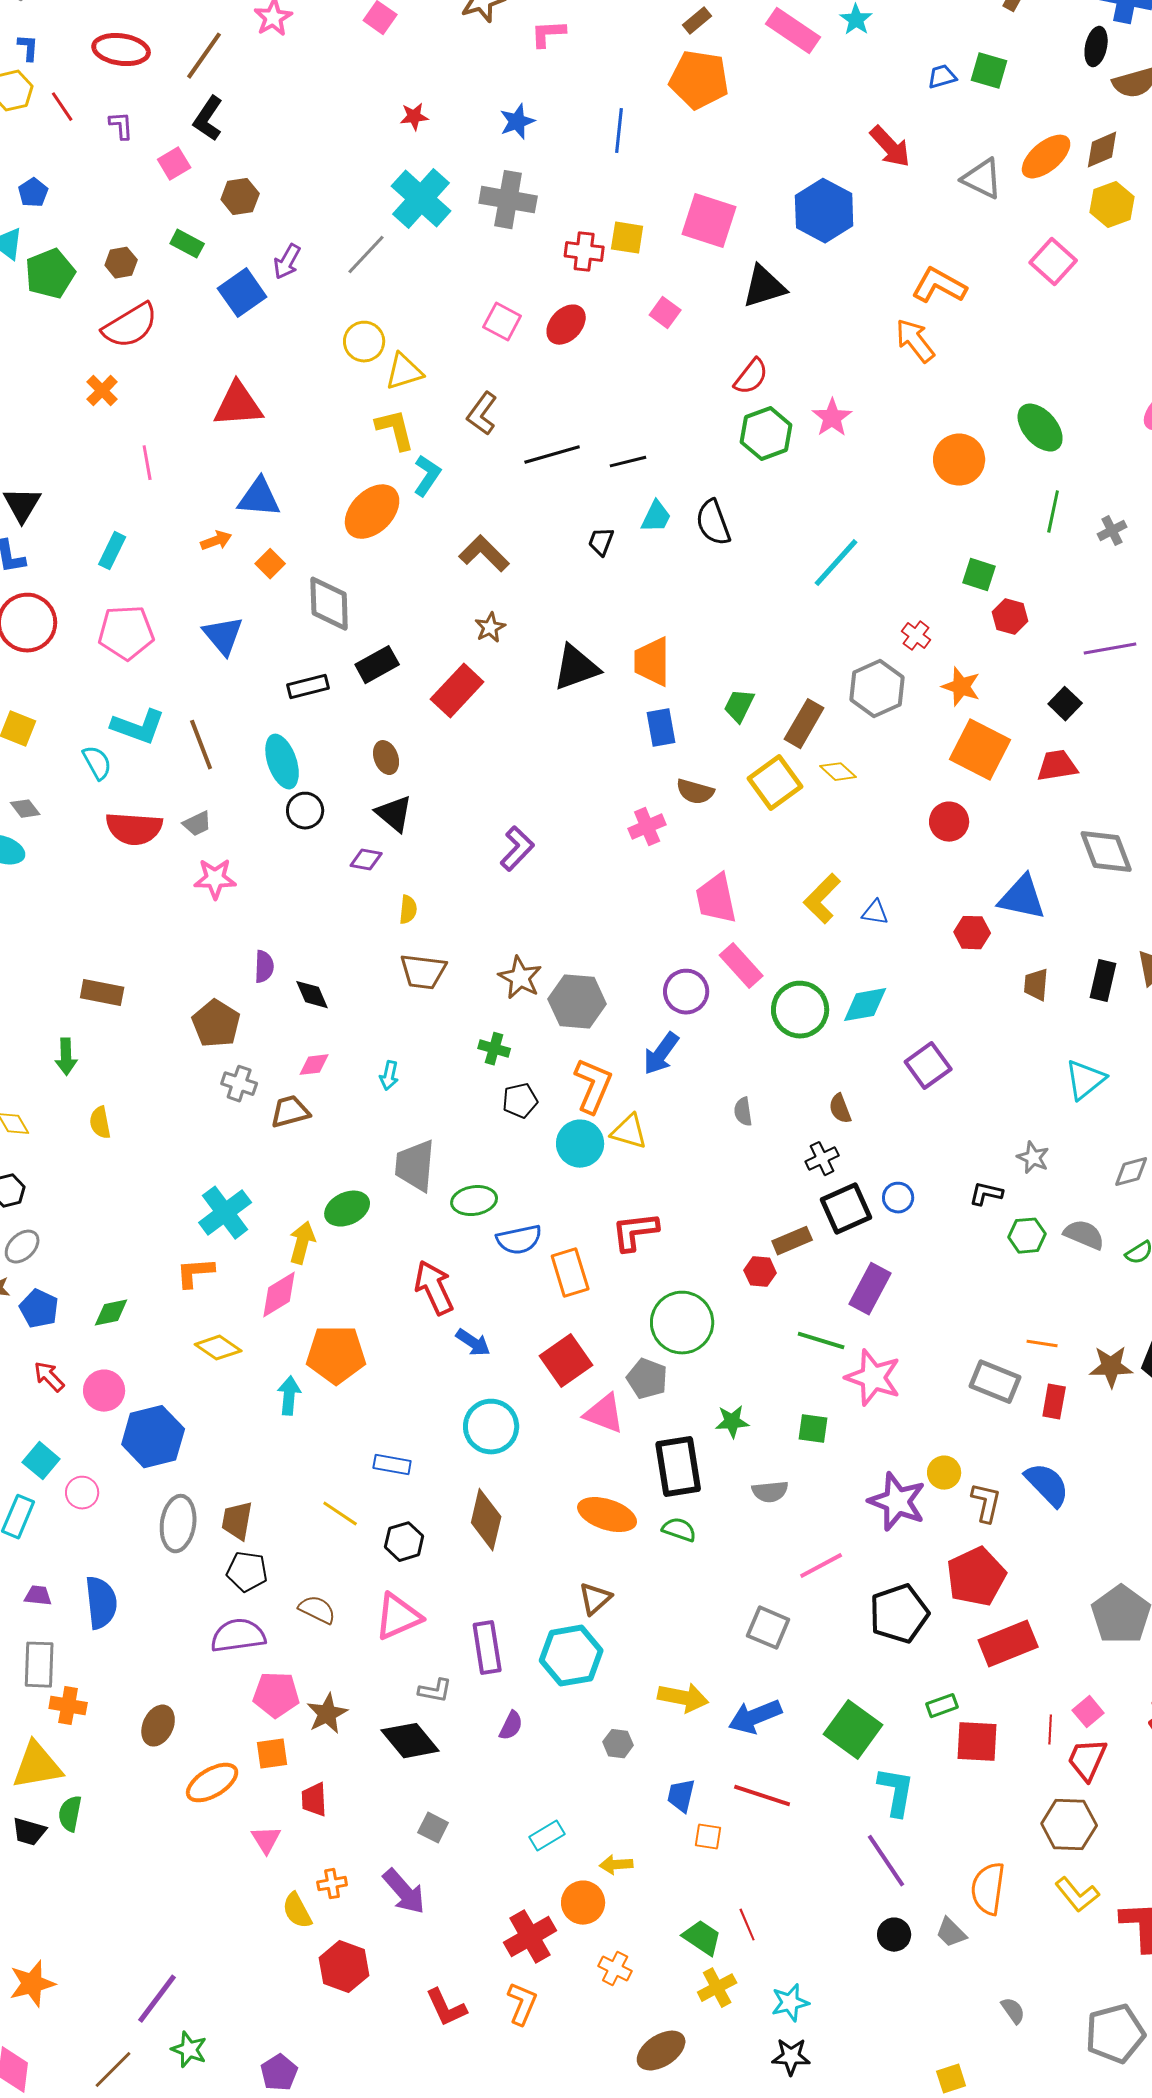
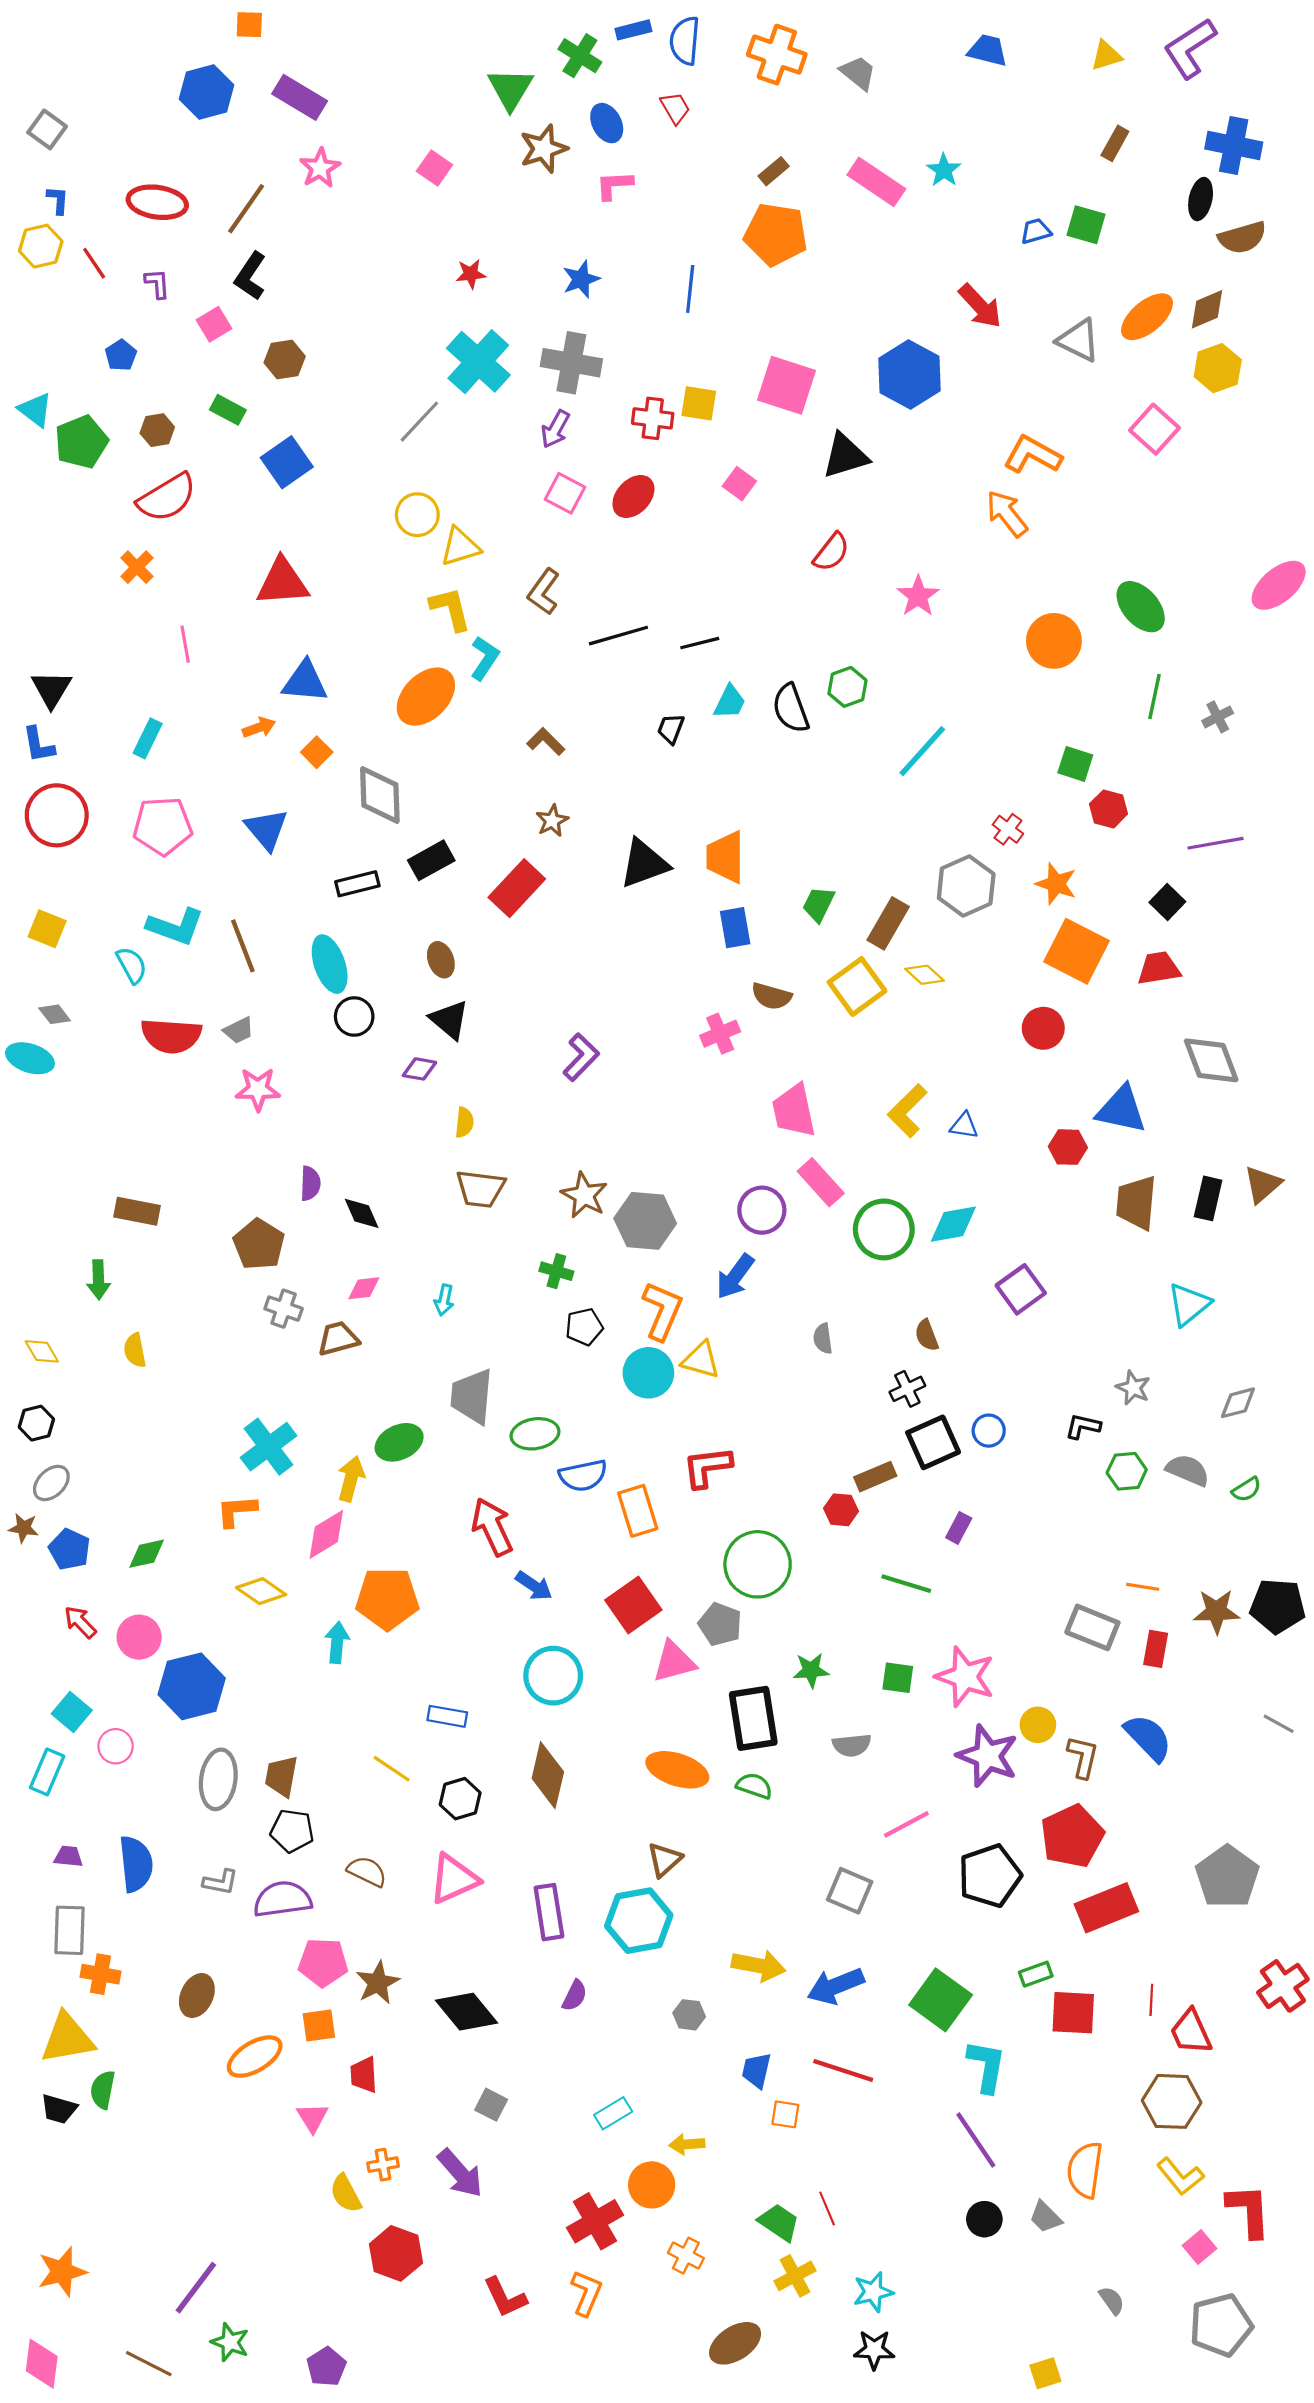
blue pentagon: (33, 193) -> (121, 355), moved
purple arrow: (287, 262) -> (555, 429), moved
green hexagon: (766, 434) -> (847, 687), moved, size x0.7
brown L-shape: (484, 554) -> (546, 742), size x0.7
brown trapezoid: (1036, 985) -> (1136, 1203), size x1.6
purple rectangle: (870, 1289) -> (959, 1528), size x0.6
pink star: (873, 1378) -> (965, 1677), moved
pink triangle: (604, 1414) -> (674, 1662), turned -36
gray L-shape: (435, 1691) -> (220, 1882), moved
pink square: (1088, 1712) -> (1199, 2247), moved
red trapezoid: (1087, 1760) -> (1191, 2032), turned -48
brown line: (113, 2070) -> (149, 2364), turned 72

